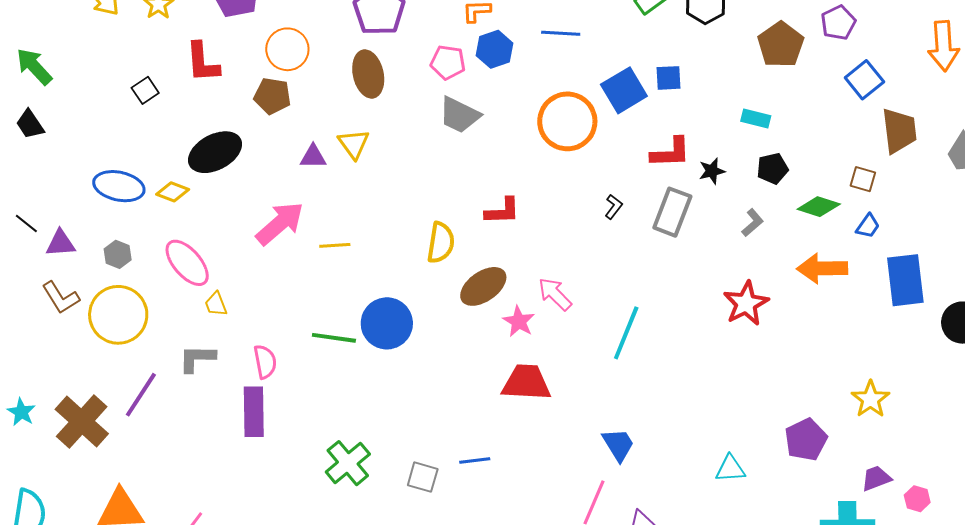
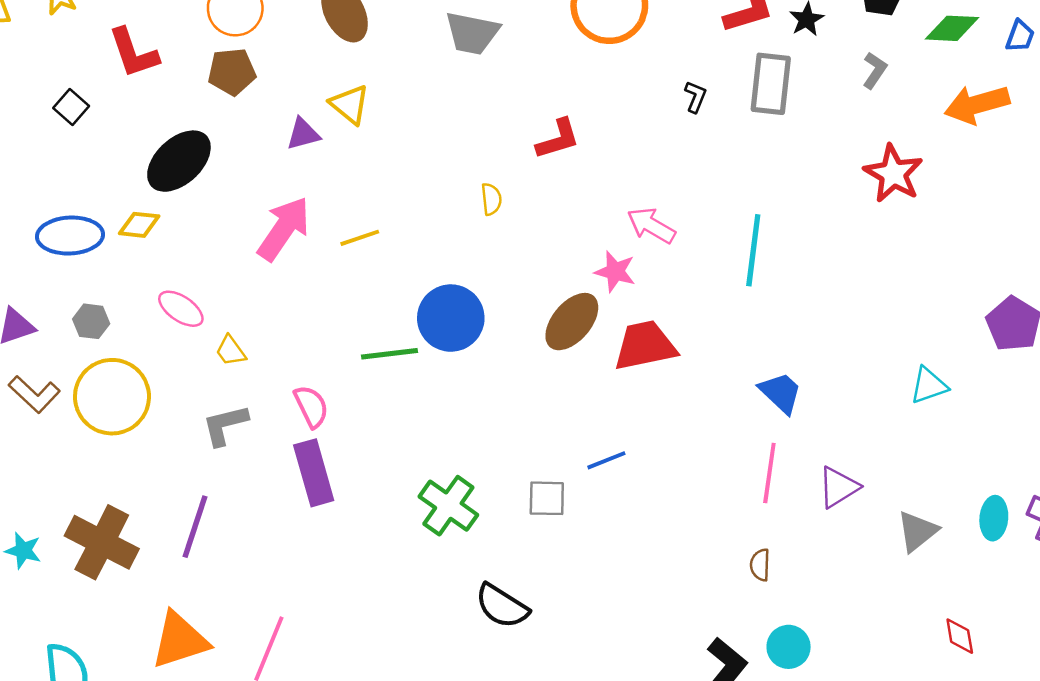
yellow semicircle: (441, 243) -> (491, 199), size x0.6
pink ellipse: (187, 263) -> (181, 309), size x0.7
brown ellipse: (483, 286) -> (572, 322), moved
purple line: (141, 395) -> (195, 527), moved

